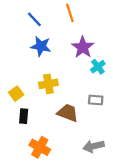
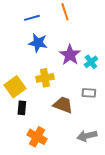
blue line: (34, 19) -> (32, 18), turned -63
purple star: (83, 47) -> (70, 55), moved
yellow square: (16, 94) -> (15, 87), size x1.5

